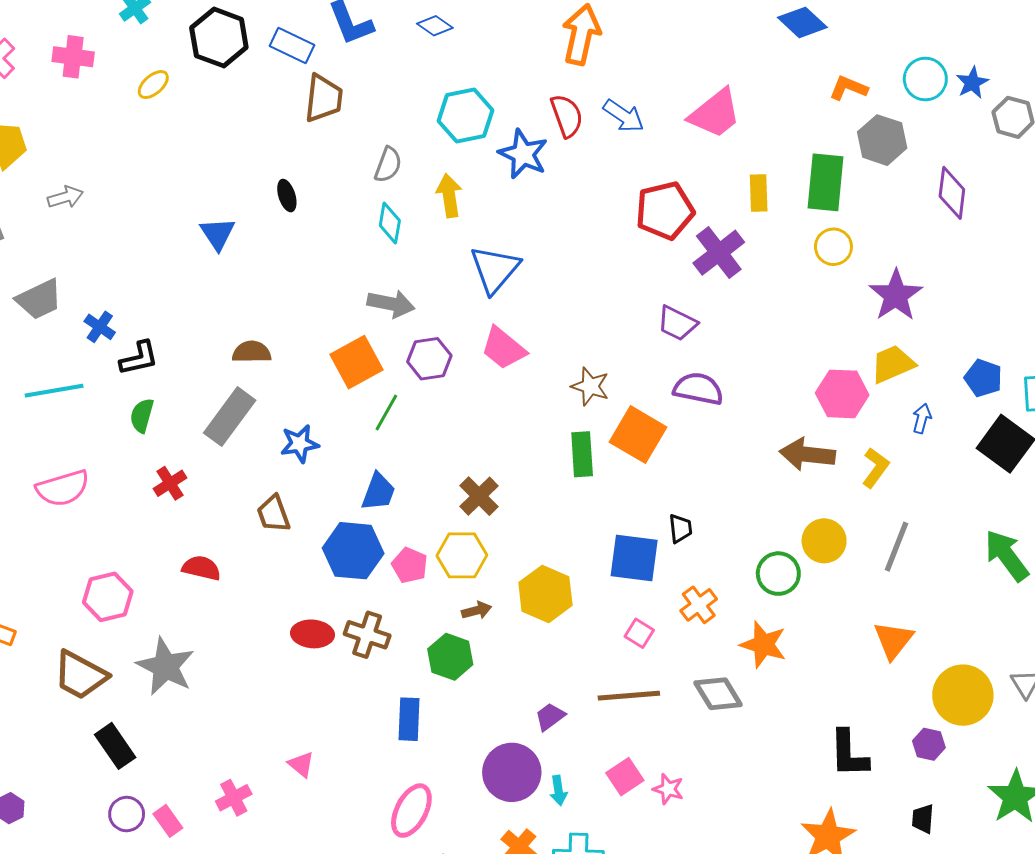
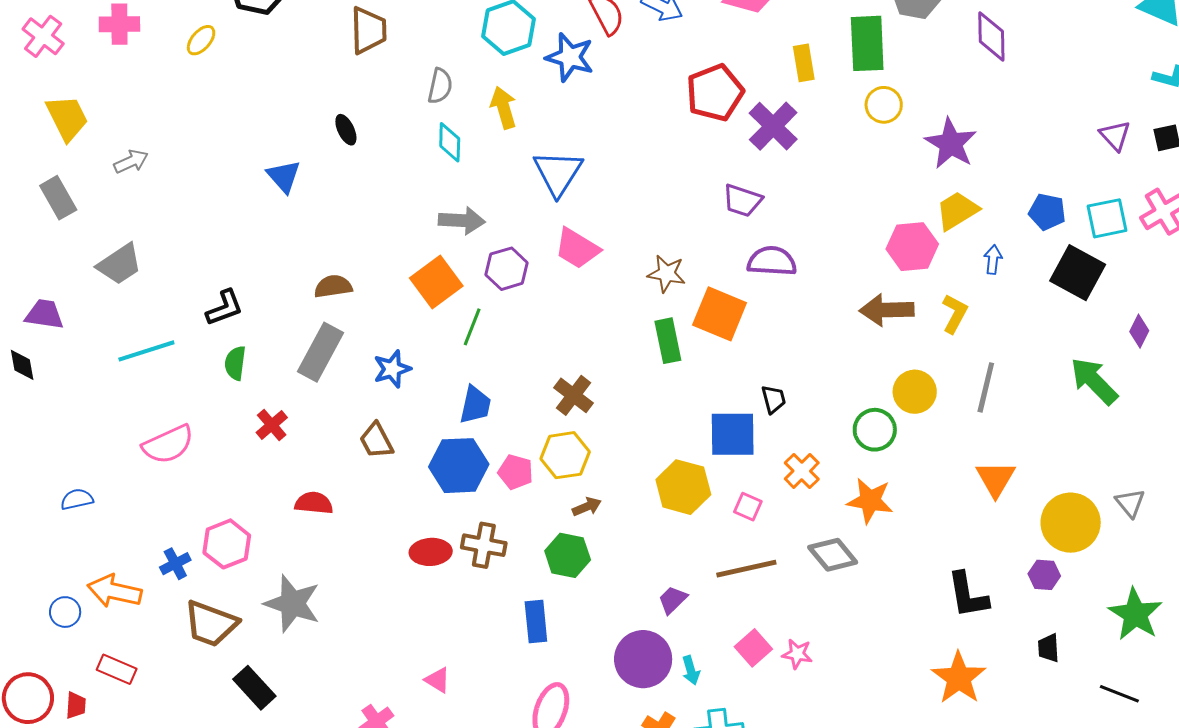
blue cross: (100, 327) -> (175, 564), moved, turned 36
yellow hexagon: (545, 594) -> (683, 487), moved

